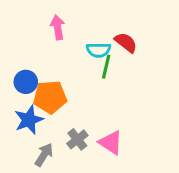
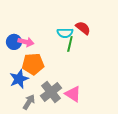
pink arrow: (58, 27) -> (26, 42), moved, turned 112
blue circle: (26, 82) -> (14, 42), moved
gray cross: (77, 139) -> (51, 92), size x1.5

